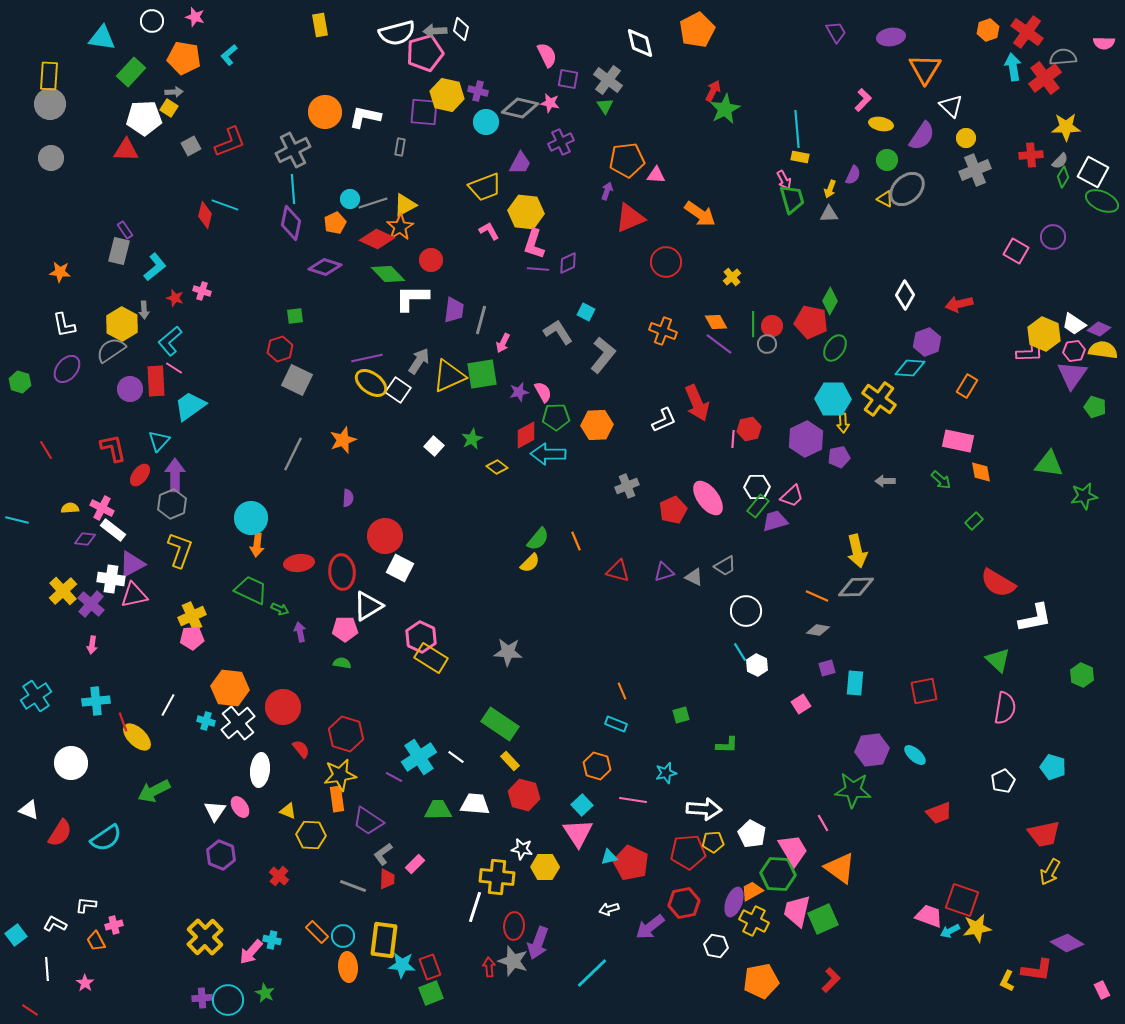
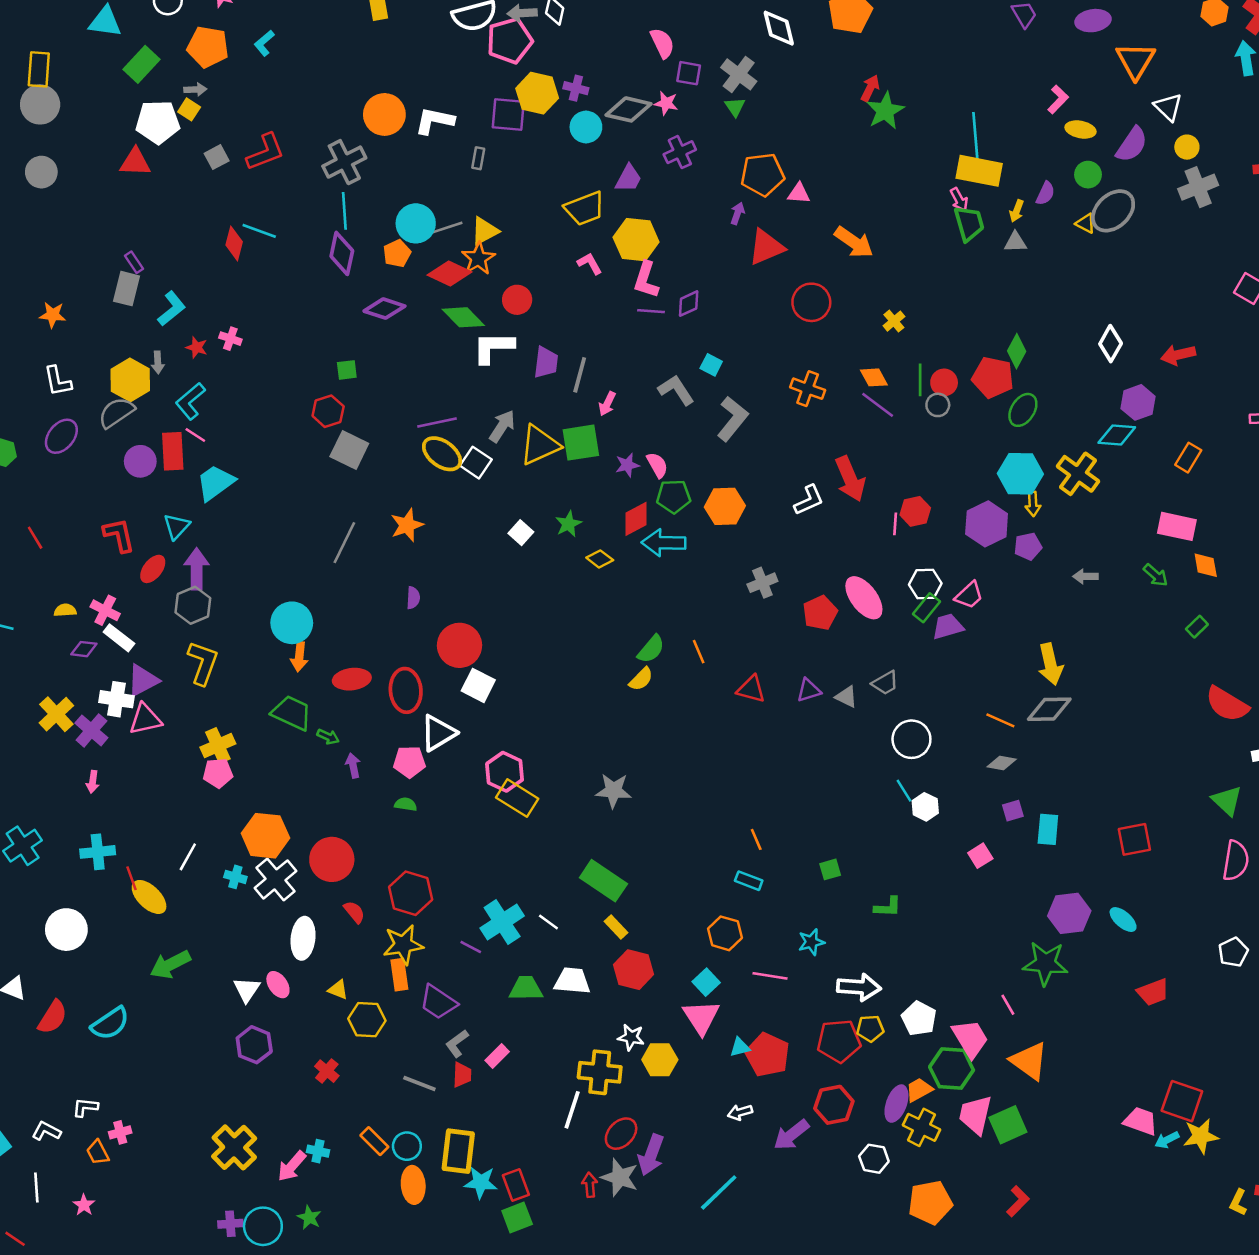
yellow rectangle: (800, 157) -> (979, 171), size x2.0
cyan circle: (350, 199) -> (416, 223), size x1.6
red ellipse: (514, 926) -> (621, 1134), turned 40

